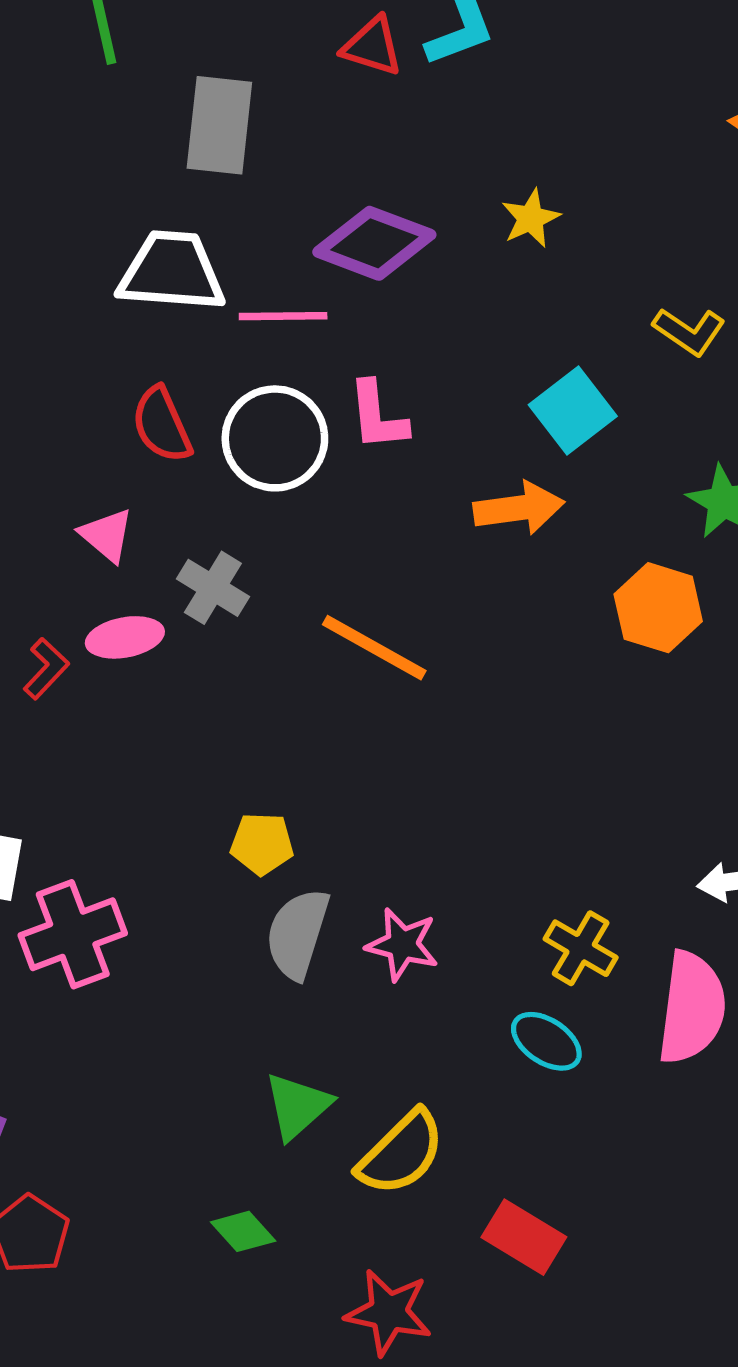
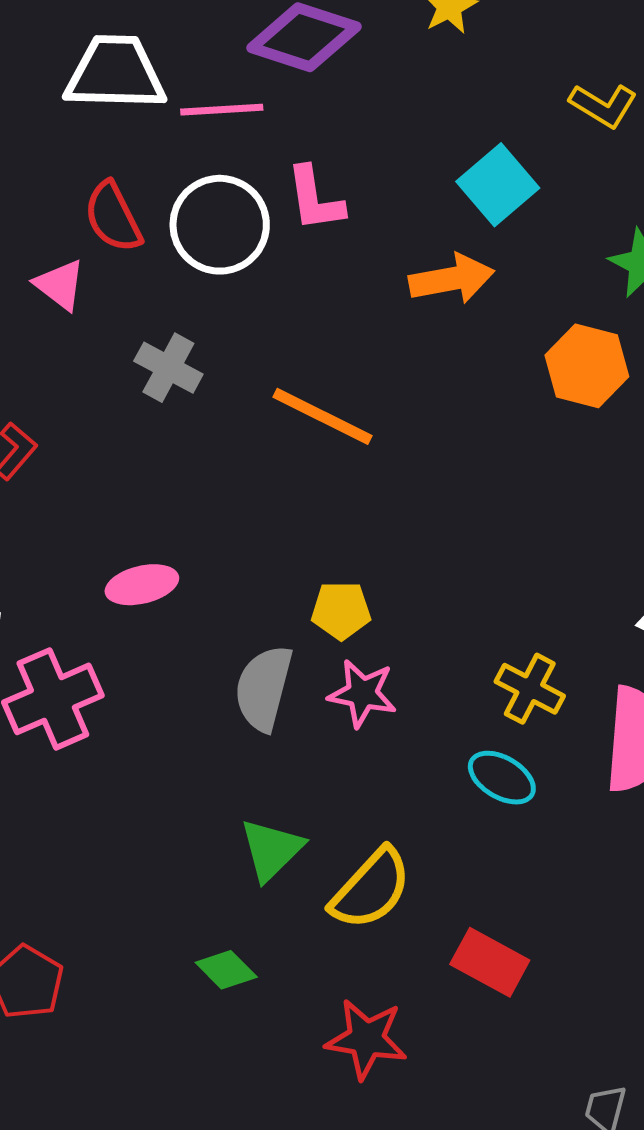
pink triangle: (107, 535) -> (60, 285), moved
pink ellipse: (125, 637) -> (142, 585), moved
yellow pentagon: (262, 844) -> (341, 610), moved

